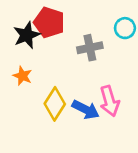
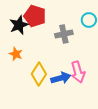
blue arrow: (86, 109) -> (61, 78), turned -42

